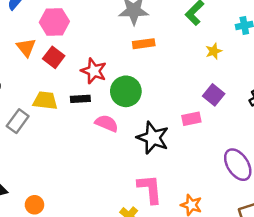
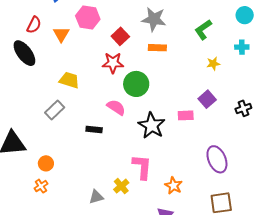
red square: (54, 57) -> (120, 36), moved
red star: (94, 71) -> (113, 63), turned -30
black rectangle: (80, 99) -> (94, 129), moved
gray rectangle: (18, 121) -> (55, 110), moved

